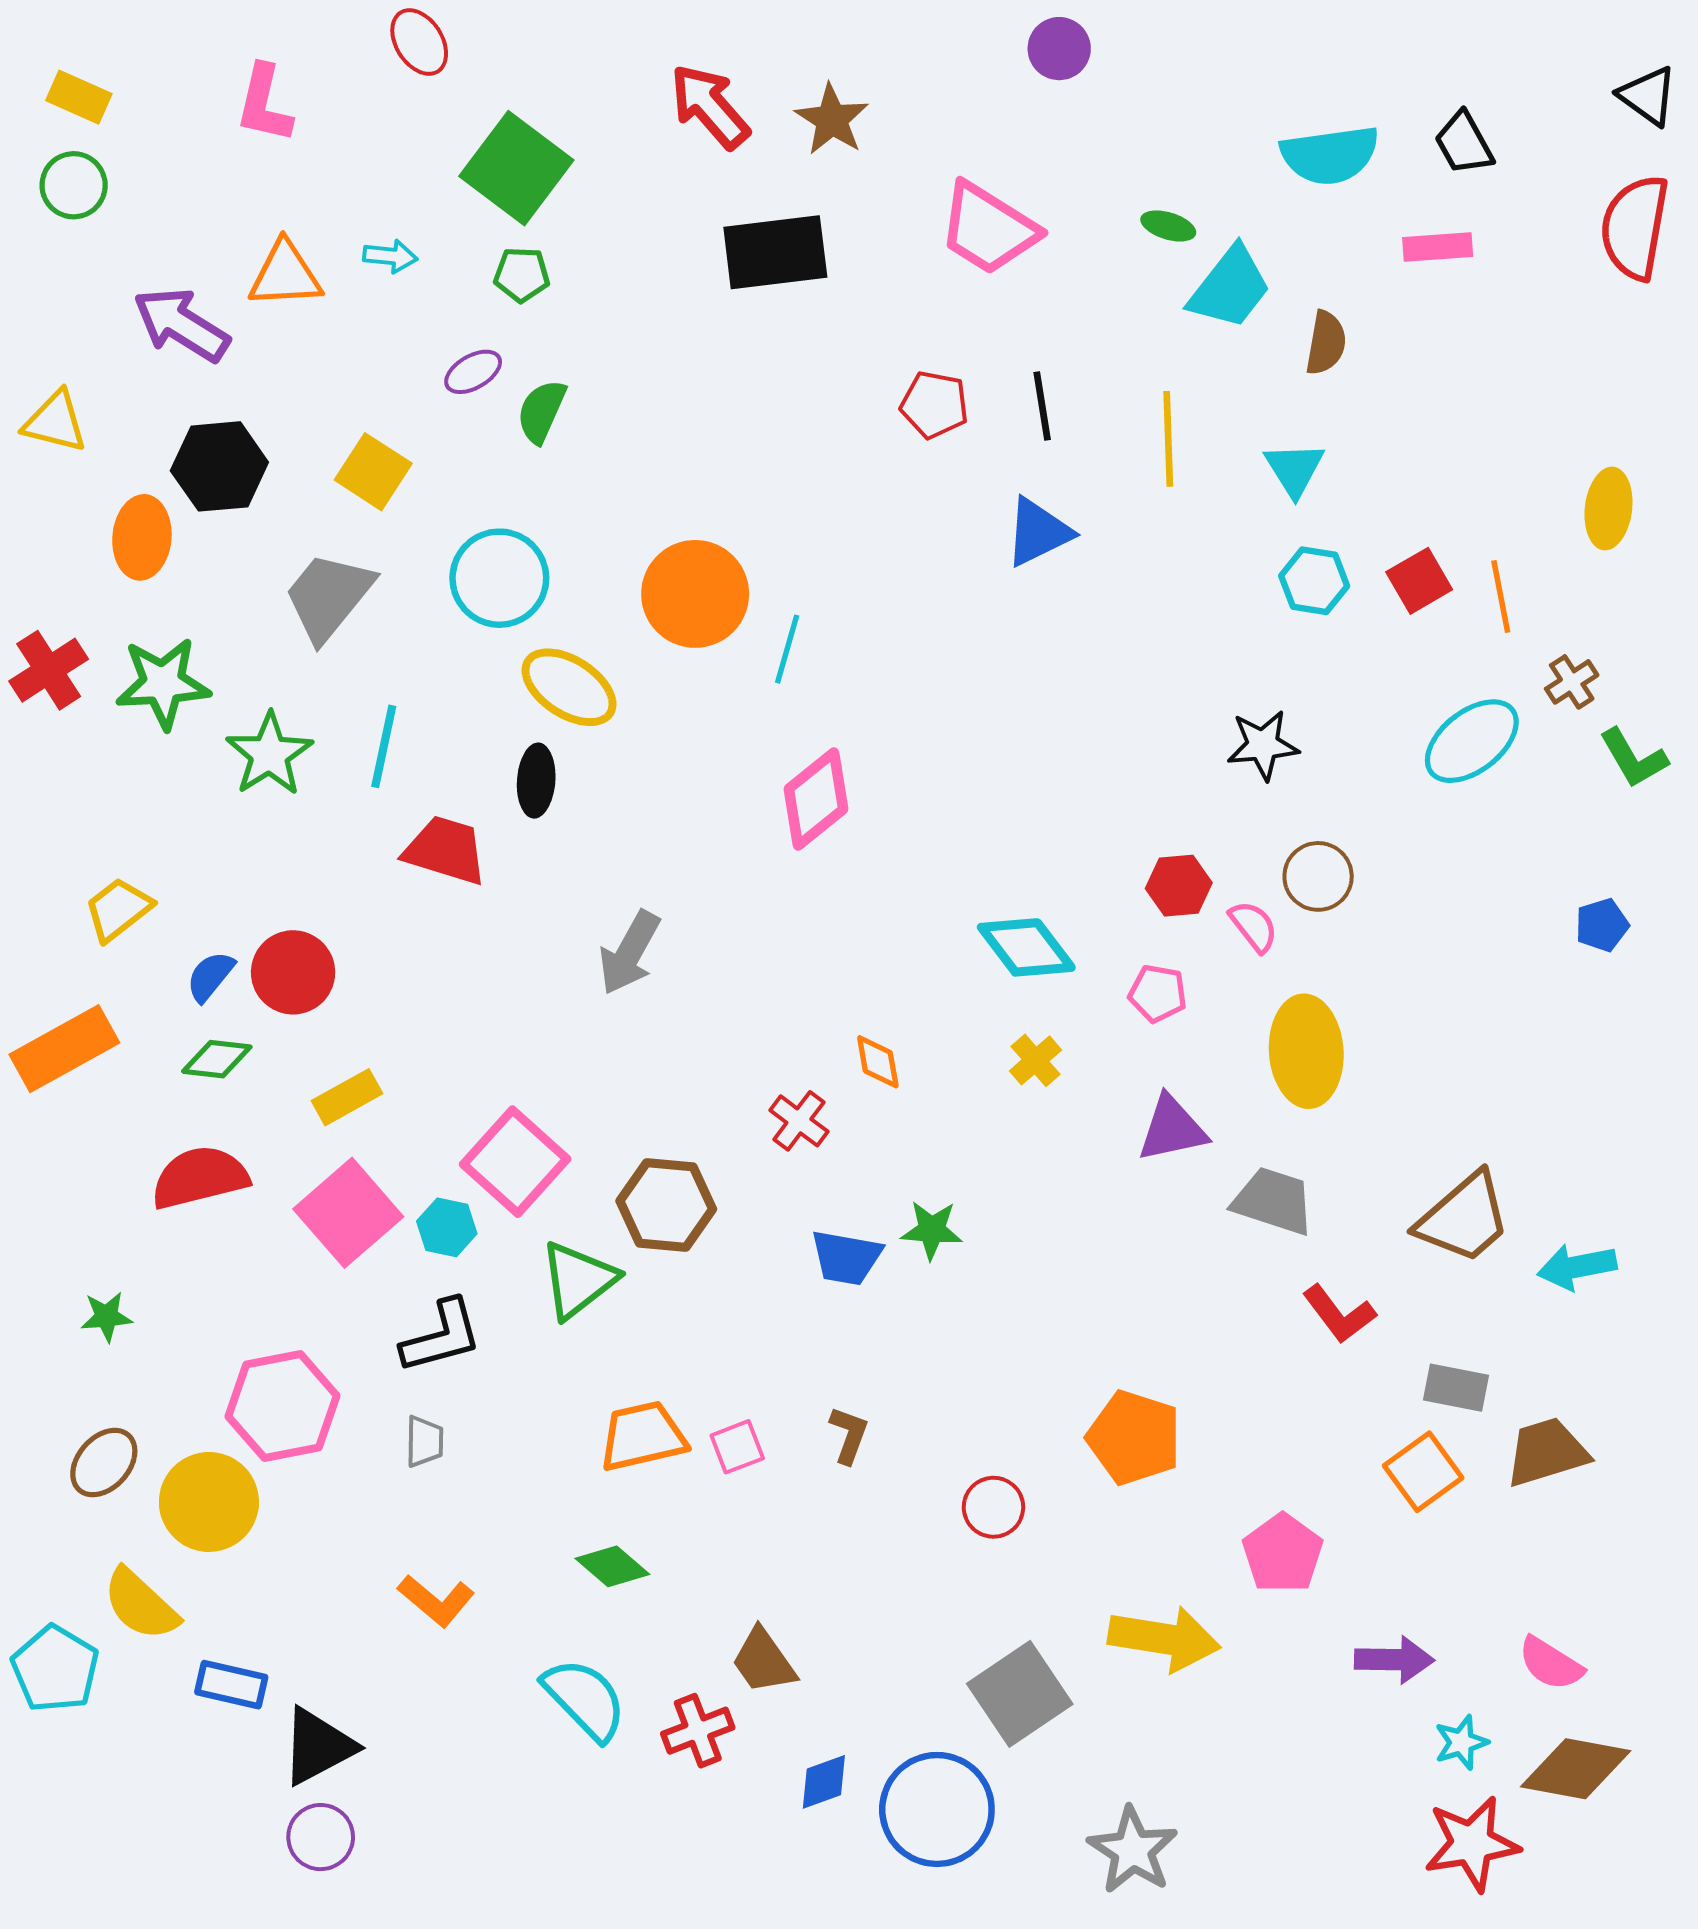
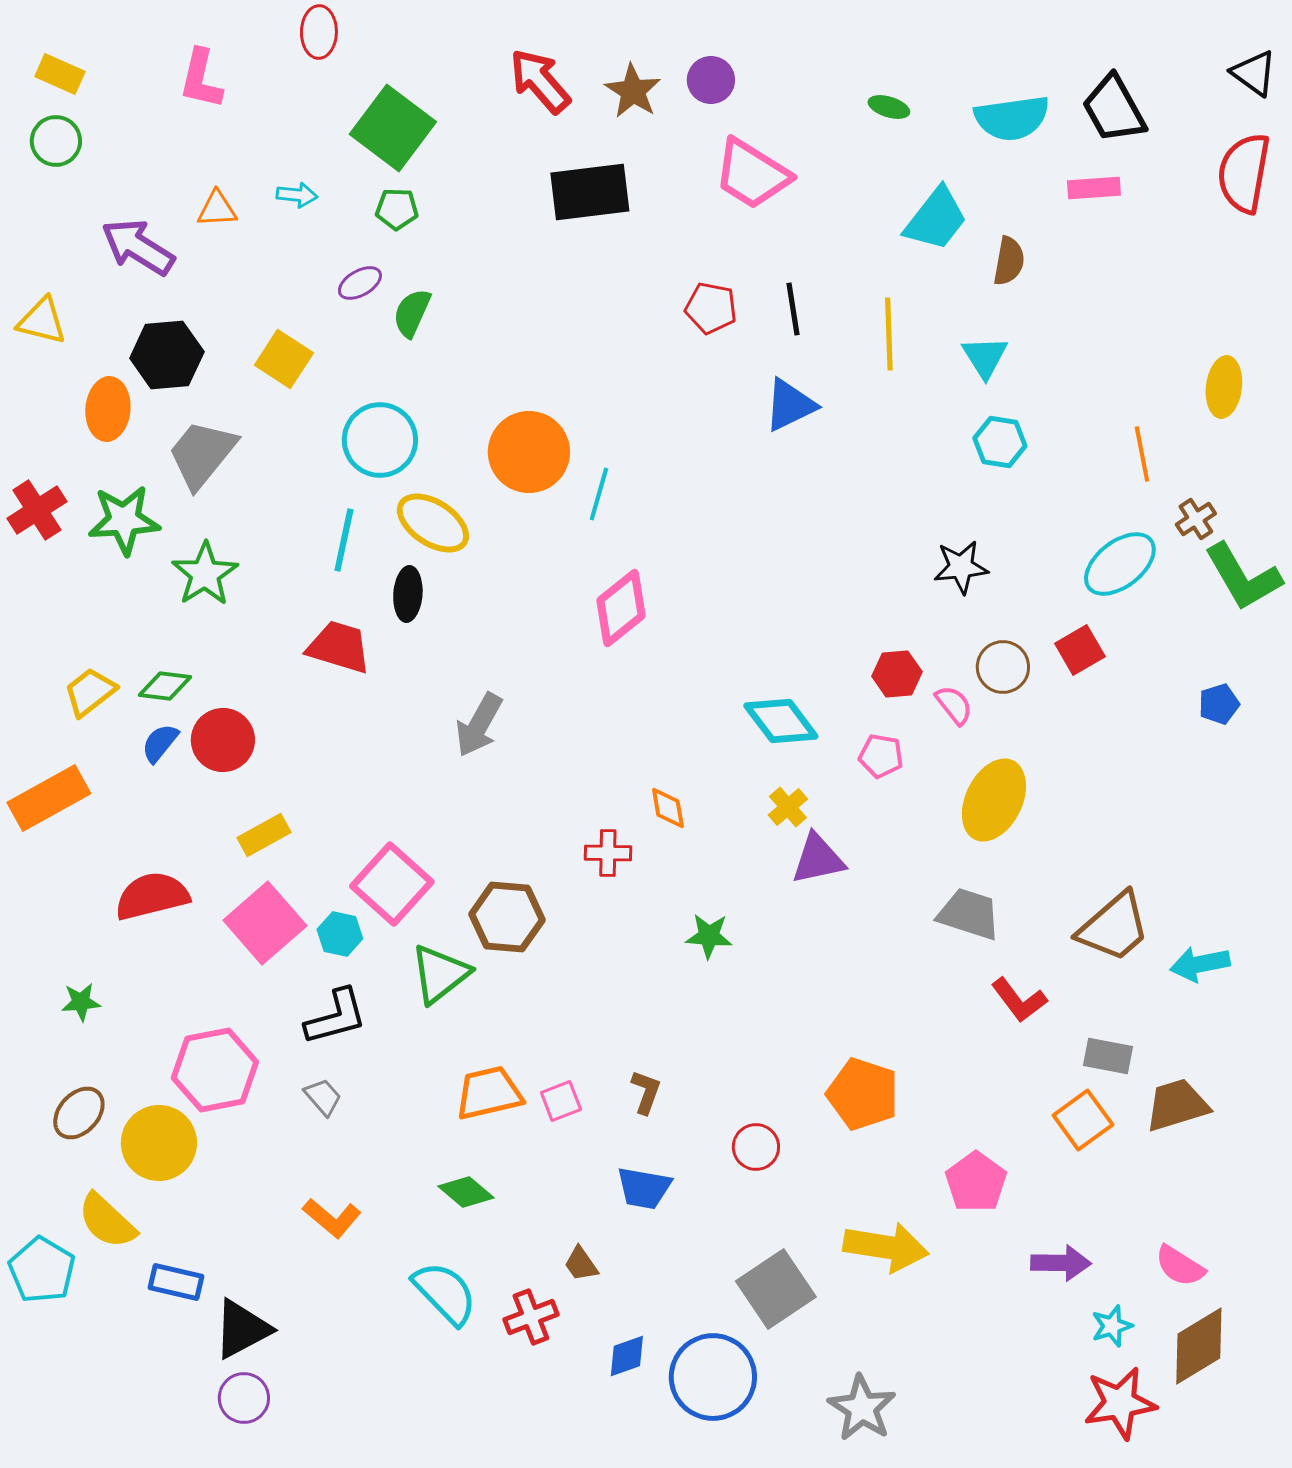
red ellipse: (419, 42) -> (319, 32), turned 33
purple circle: (1059, 49) -> (711, 80), moved
black trapezoid: (1464, 143) -> (1114, 109), size x1.4
green ellipse: (1168, 226) -> (889, 107), moved
orange triangle: (285, 275) -> (217, 209), size x0.7
red square: (1419, 581) -> (1080, 650), moved
gray trapezoid: (329, 597) -> (202, 454), moved
cyan line: (384, 746) -> (344, 540), moved
green L-shape: (1633, 758) -> (1243, 577), size x1.5
yellow ellipse: (1306, 1051) -> (994, 800), turned 30
green diamond: (217, 1059) -> (165, 686), moved
red cross: (799, 1121) -> (608, 853), turned -36
purple triangle: (1172, 1129) -> (818, 859), moved
blue trapezoid: (846, 1258) -> (644, 1188), moved
gray trapezoid: (424, 1442) -> (323, 1097), turned -42
brown trapezoid: (763, 1661) -> (581, 1264), size x0.7
brown diamond: (1576, 1769) -> (1199, 1346), turned -42

